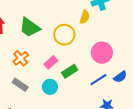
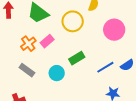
pink circle: (102, 53) -> (114, 30), moved
pink rectangle: (51, 62) -> (47, 41), moved

